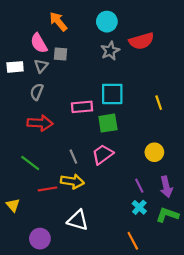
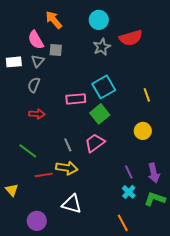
cyan square: (112, 94) -> (104, 87), turned -30
red arrow: (40, 123) -> (37, 114), size x0.7
green square: (108, 123) -> (100, 114), turned -30
yellow circle: (154, 152) -> (143, 131), moved

